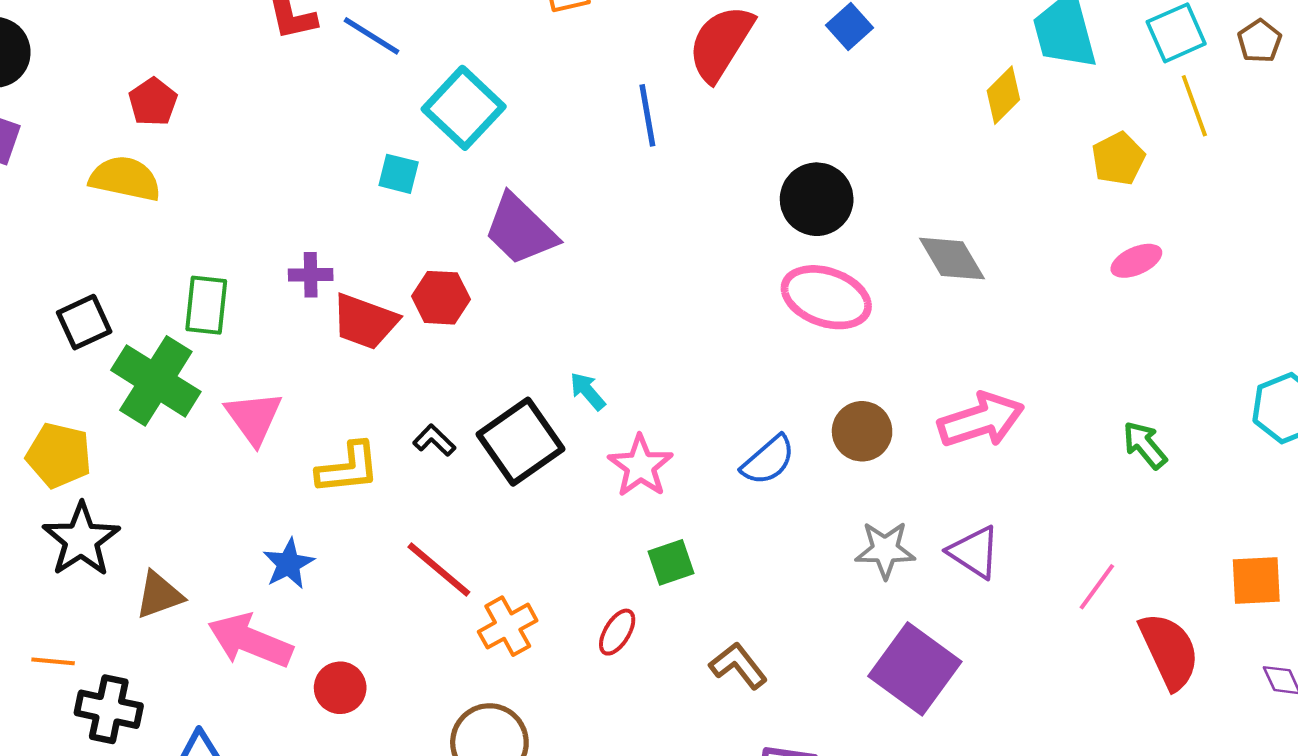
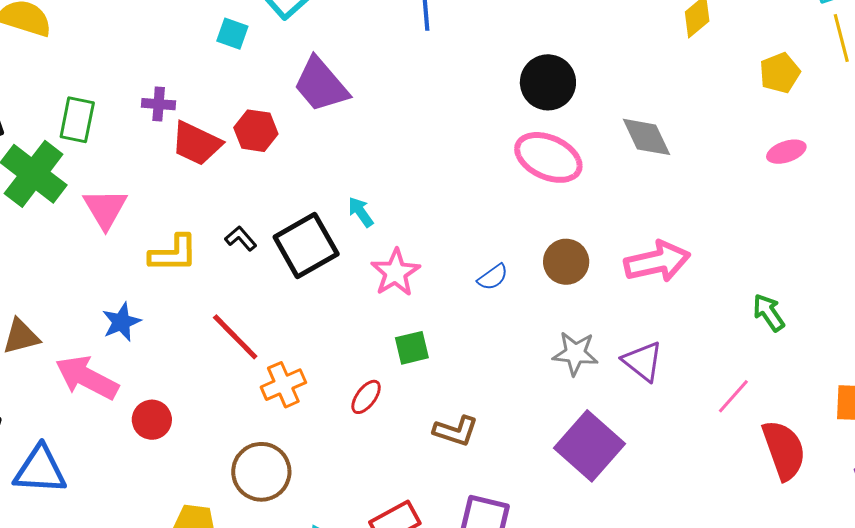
green arrow: (1145, 445) -> (769, 313), moved
blue semicircle: (768, 460) -> (493, 277), size x0.7
brown L-shape: (738, 666) -> (456, 431), turned 141

